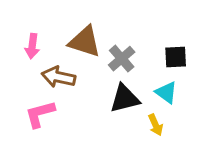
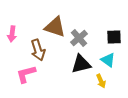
pink arrow: (32, 46) -> (12, 34), moved
brown arrow: (58, 77) -> (38, 50), turned -120

